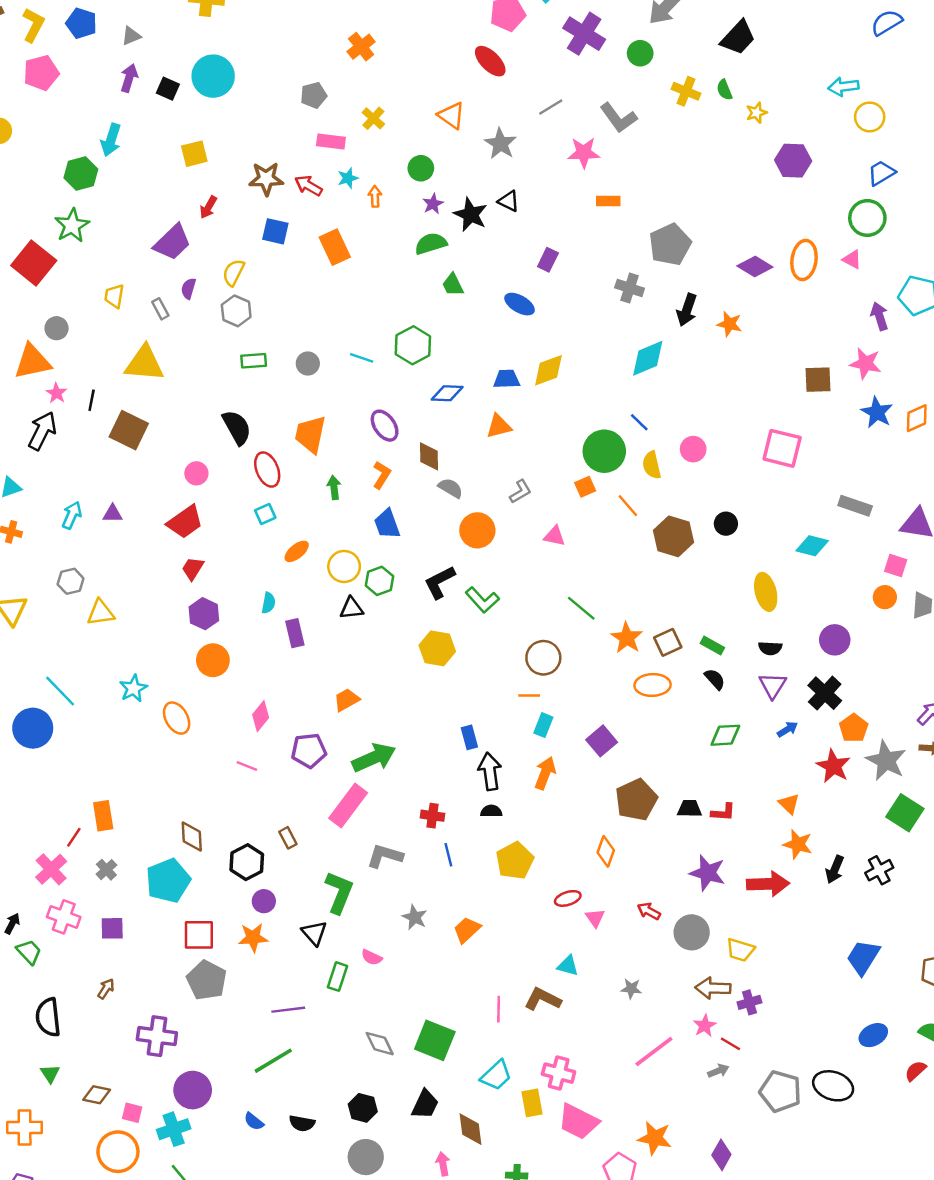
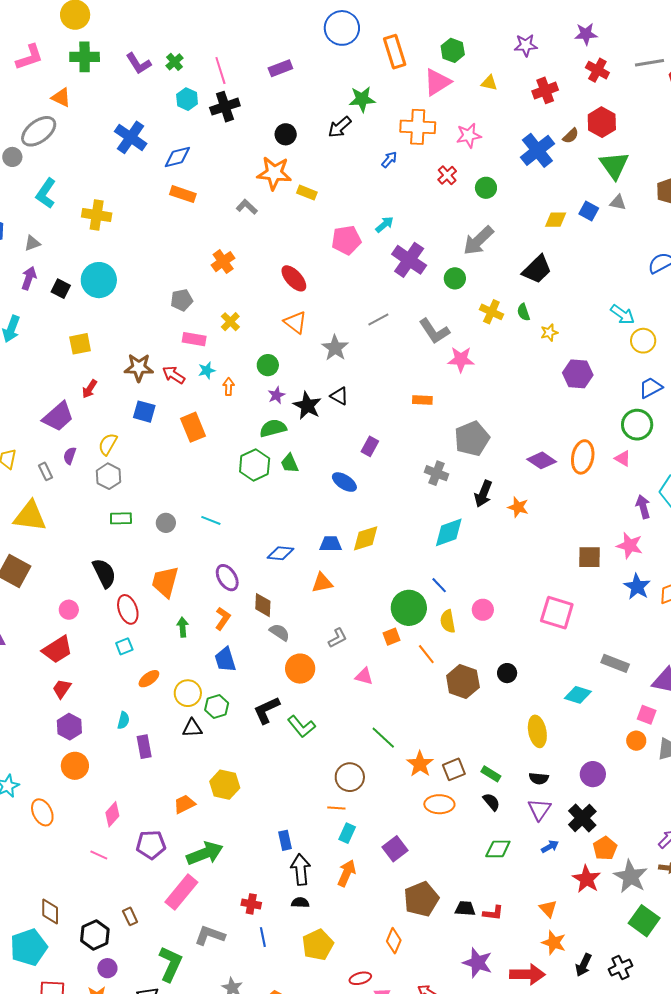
red ellipse: (490, 61) -> (294, 278), moved
cyan arrow: (843, 87) -> (622, 314), turned -140
pink star: (584, 153) -> (461, 359), moved
green hexagon: (413, 345) -> (255, 465), moved
yellow hexagon: (437, 648) -> (225, 785), moved

